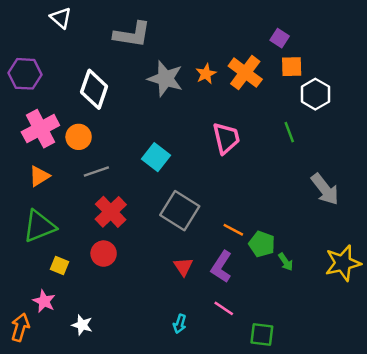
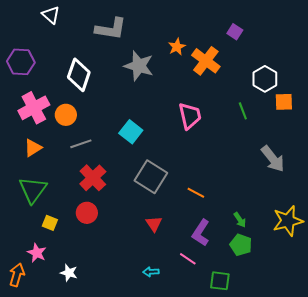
orange square: (292, 67) -> (284, 102), moved
orange star: (206, 74) -> (177, 47), moved
green triangle: (39, 226) -> (33, 190), turned -32
green pentagon: (262, 244) -> (241, 245), moved
purple L-shape: (221, 267) -> (201, 233), moved
cyan arrow: (180, 324) -> (151, 272), turned 70

